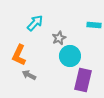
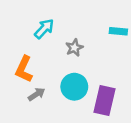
cyan circle: (70, 56) -> (74, 87), moved
gray arrow: (29, 75) -> (37, 94), turned 120

